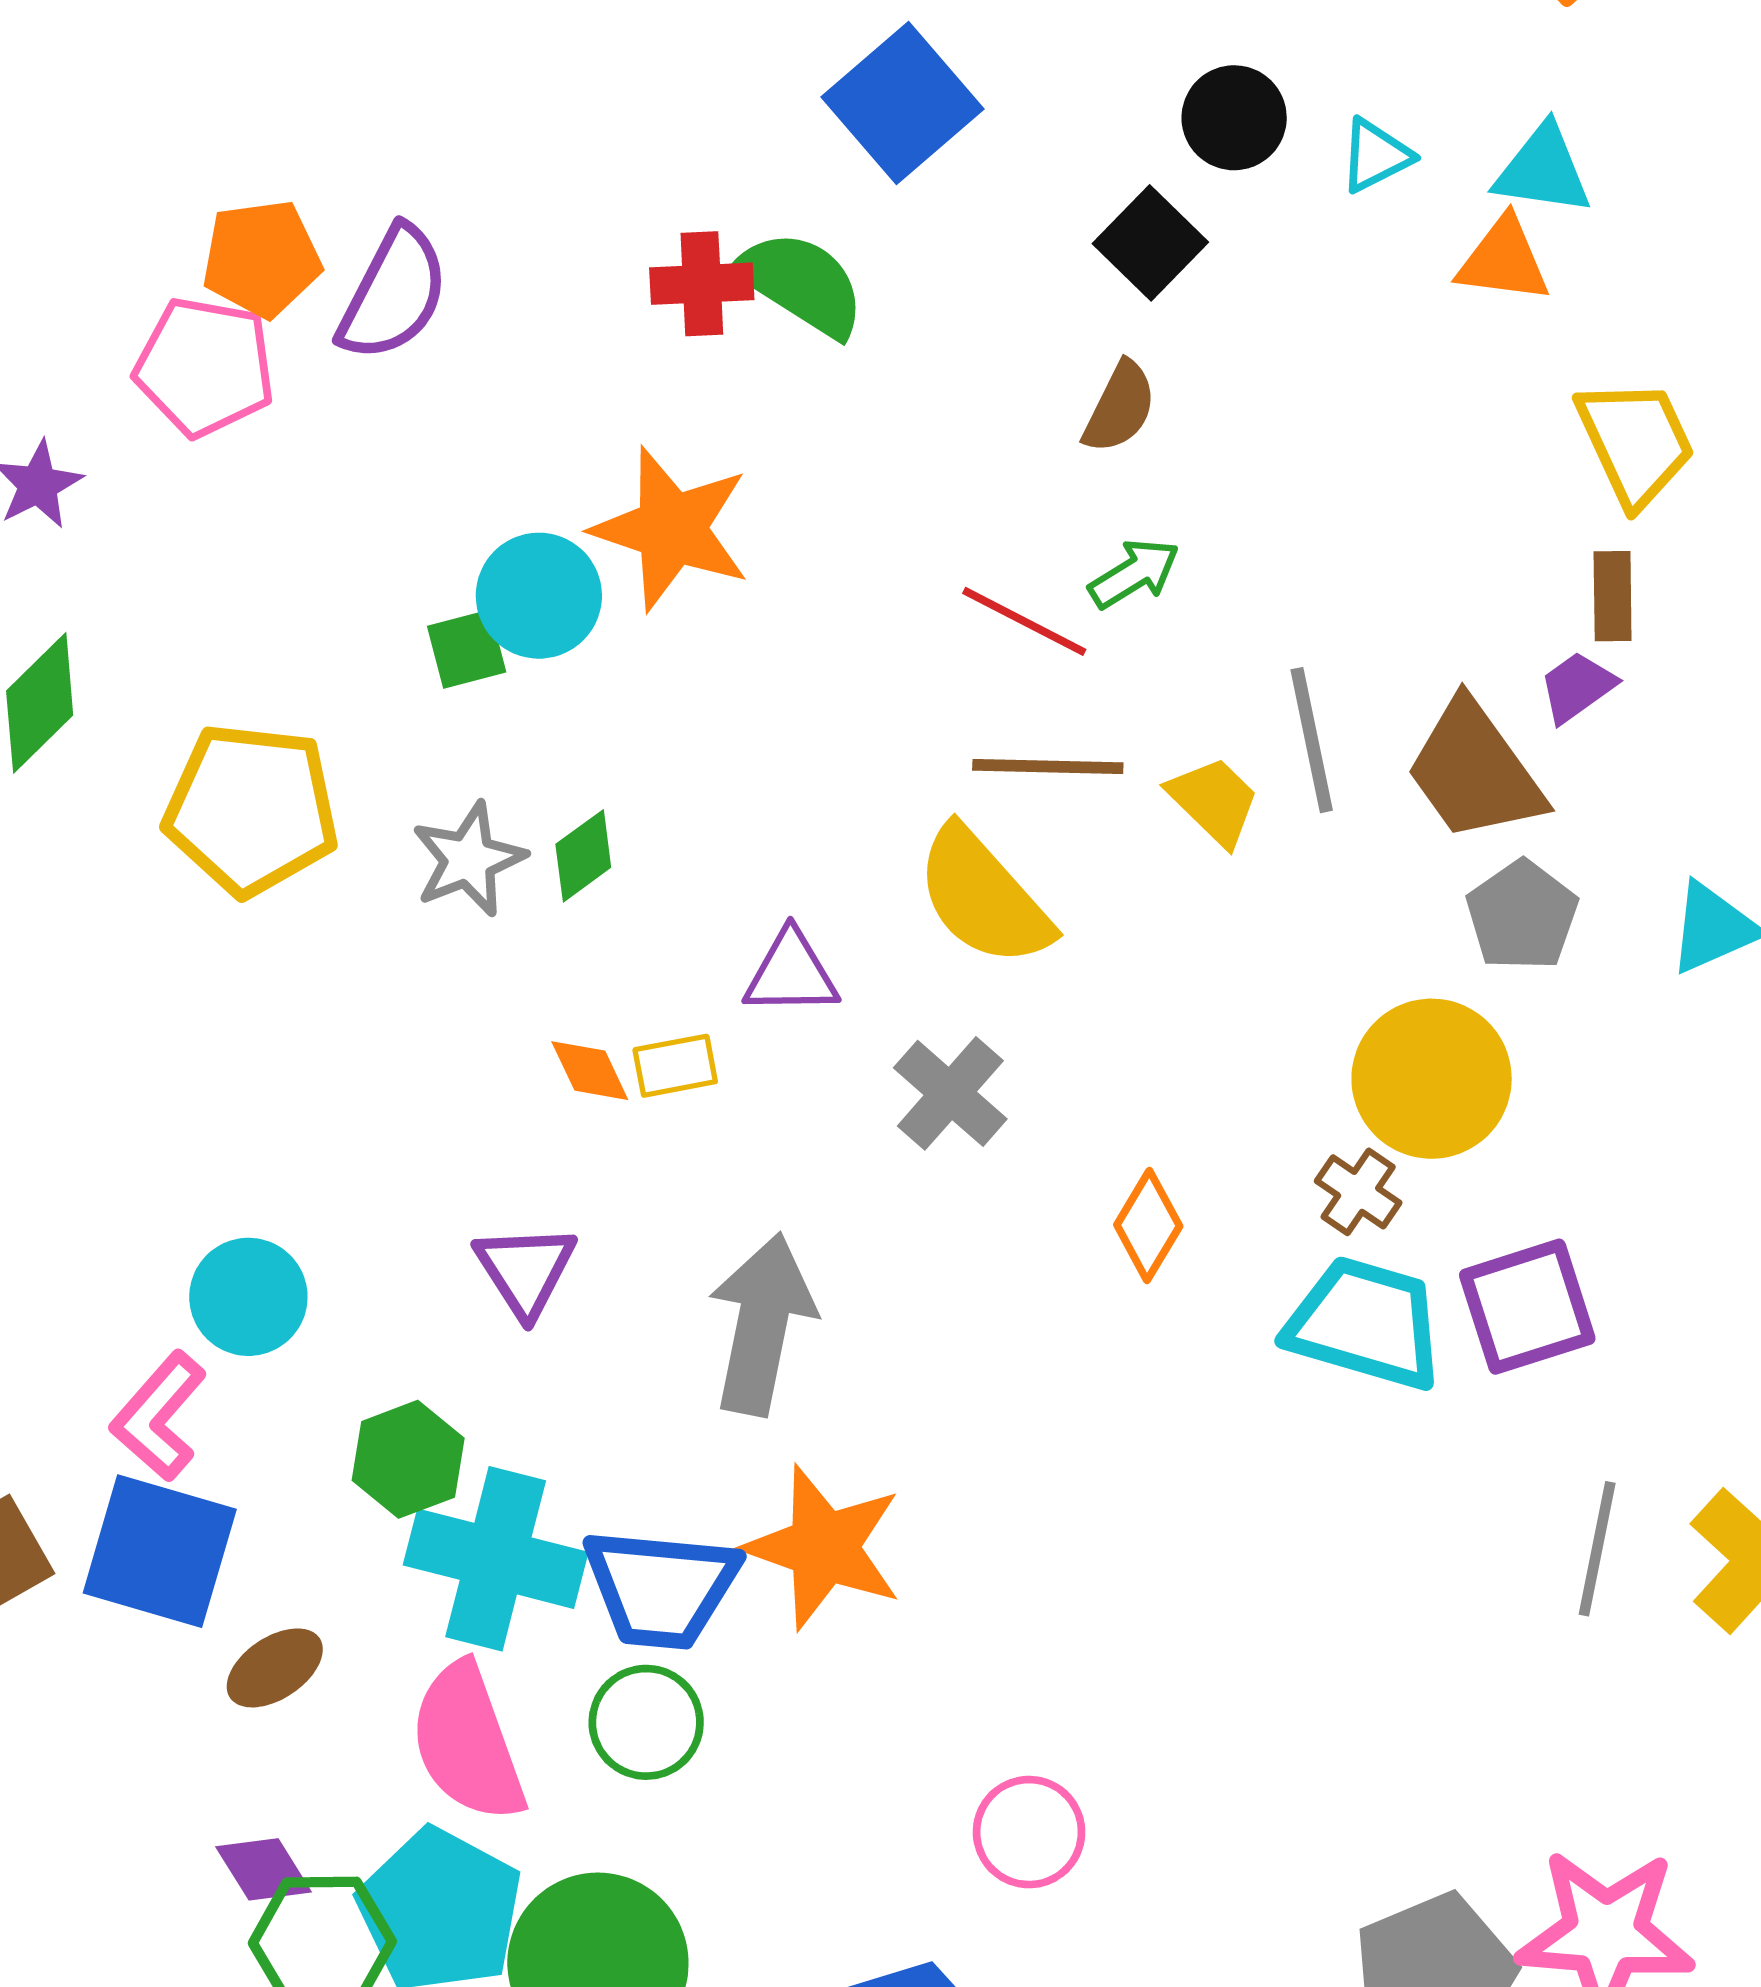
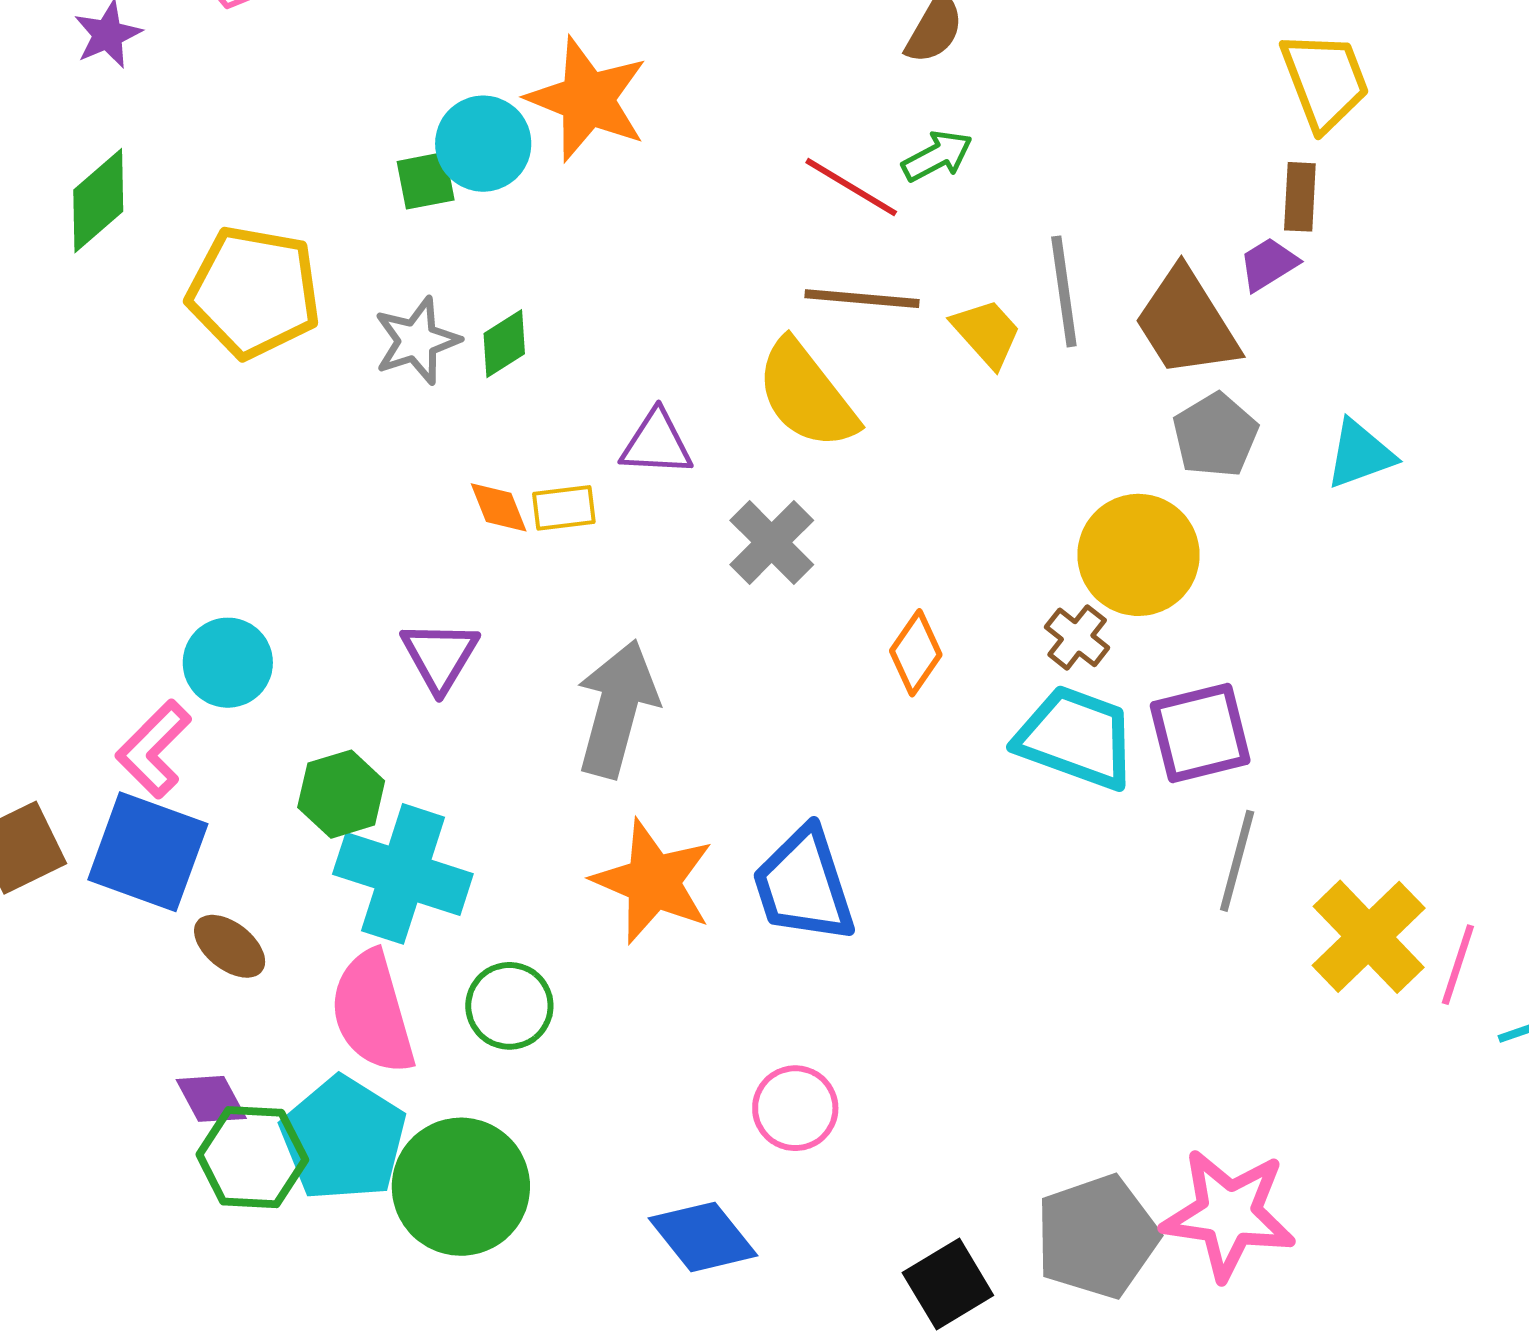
gray line: (1597, 1549) -> (1237, 861), moved
blue trapezoid: (661, 1588) -> (804, 885), moved, turned 63
brown ellipse: (275, 1668) -> (230, 946), turned 68

